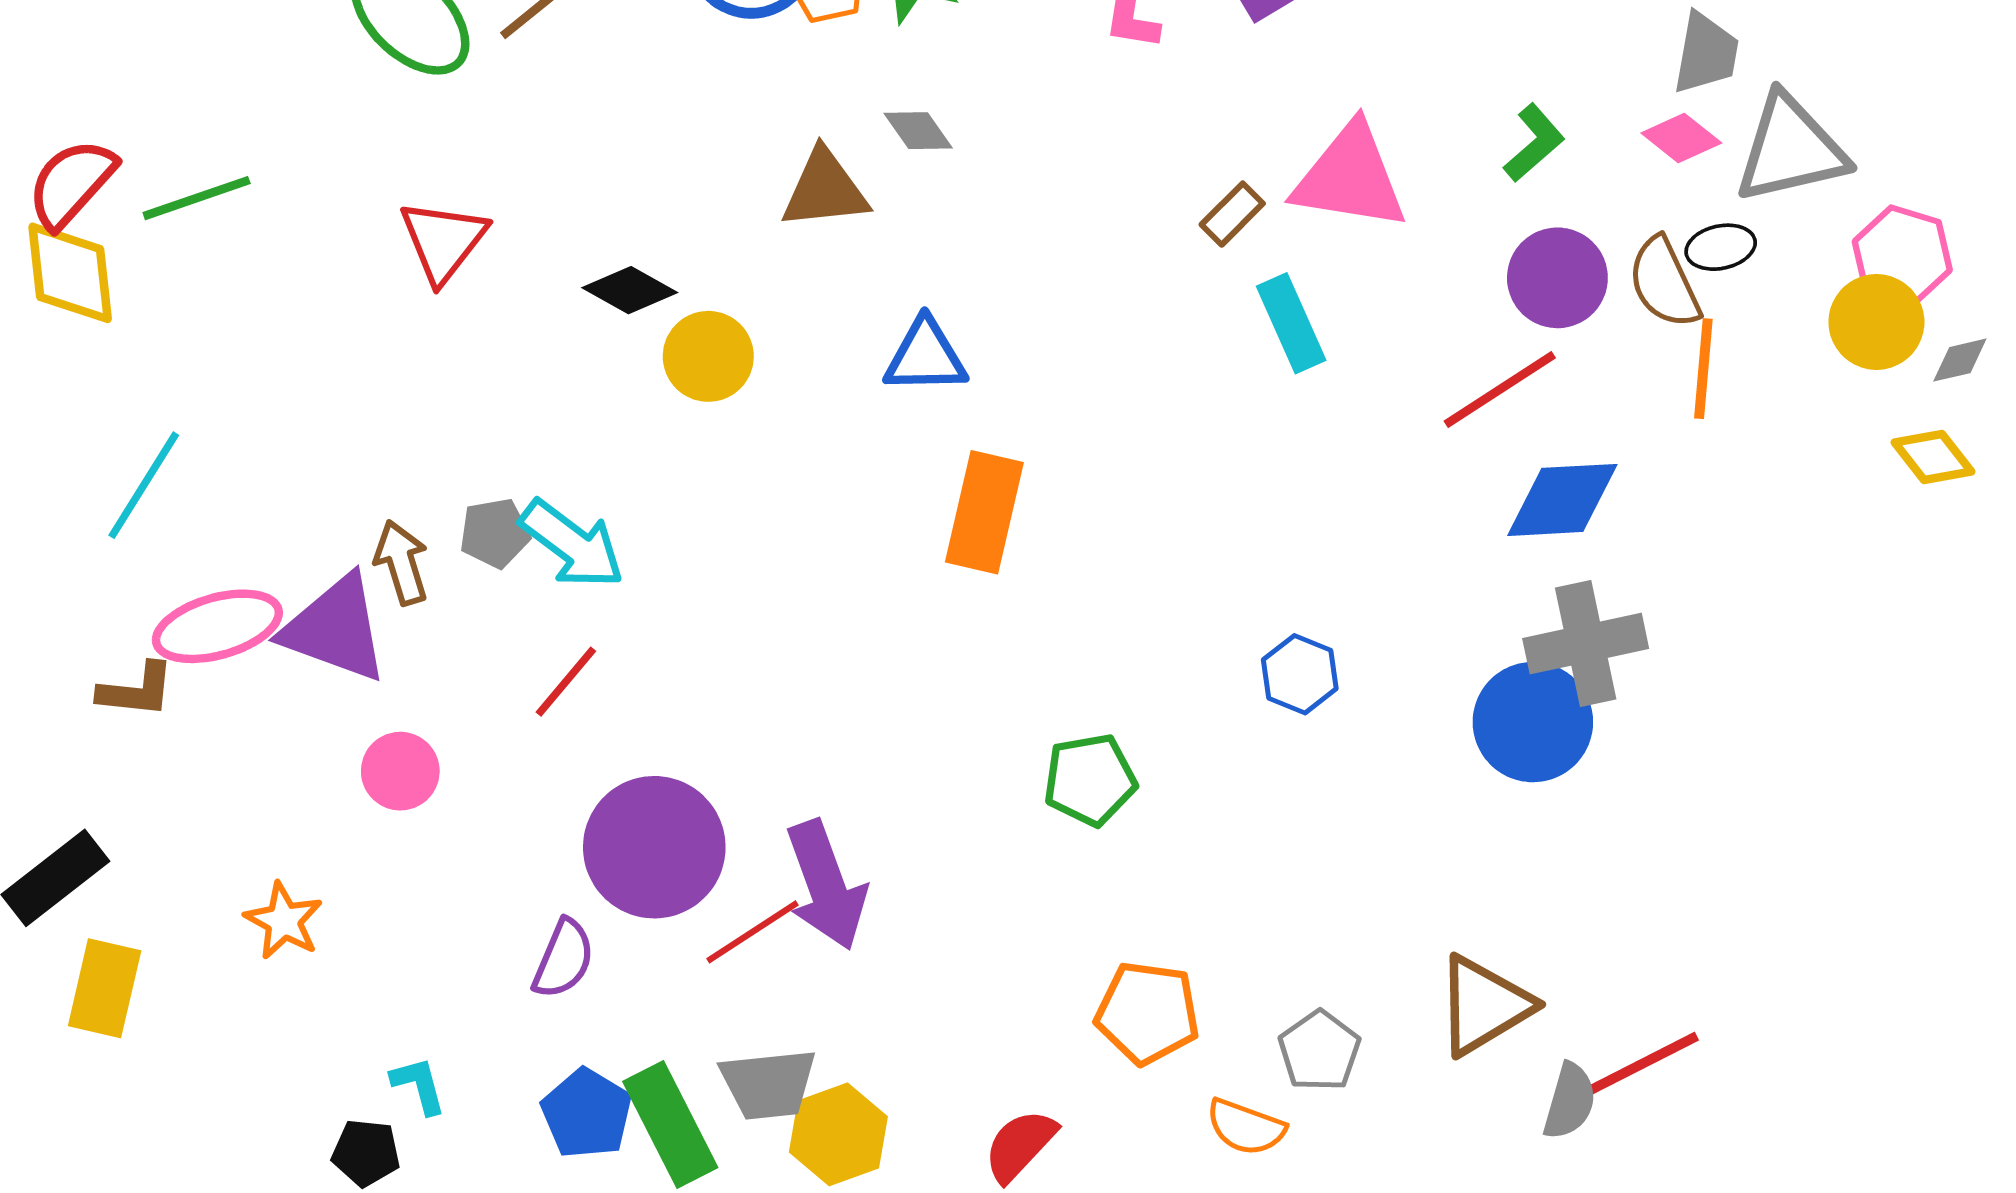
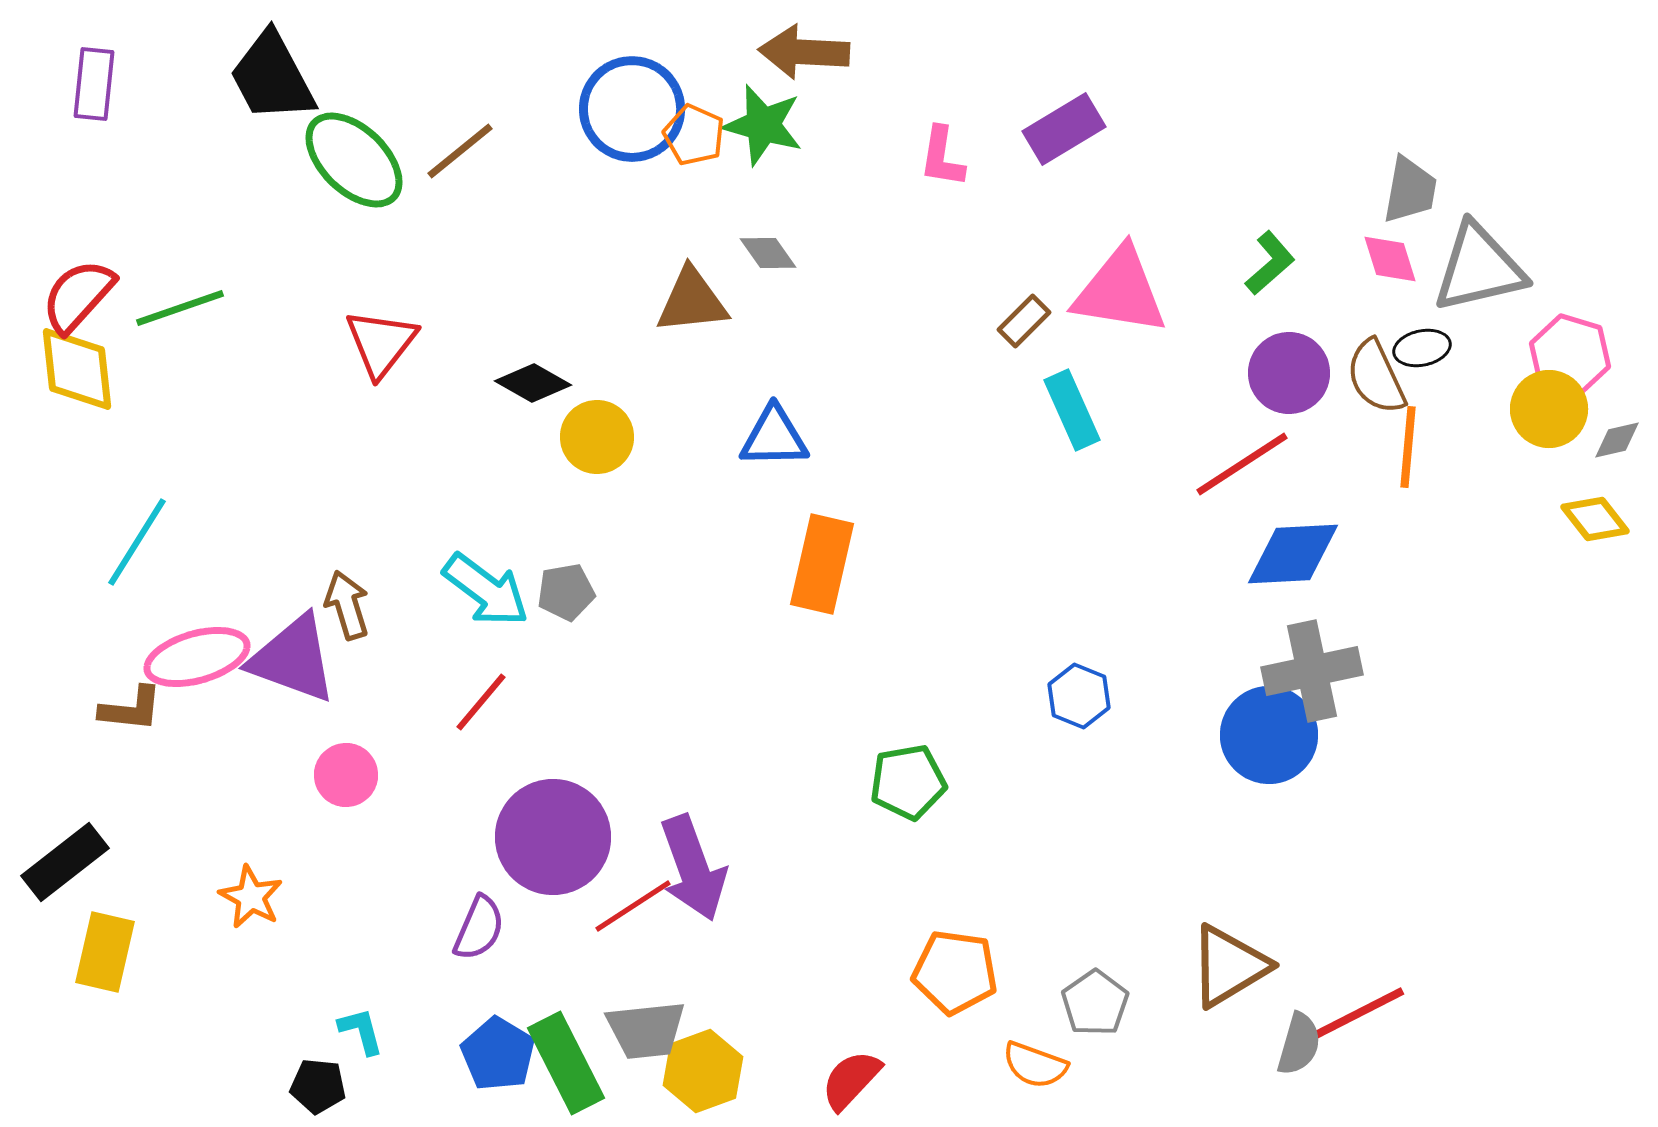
pink diamond: (1681, 138) -> (1390, 259), turned 34
gray pentagon: (495, 533) -> (566, 592), moved

